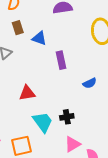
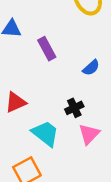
black cross: (67, 117) -> (74, 108), moved
pink triangle: (72, 144) -> (89, 134), moved

